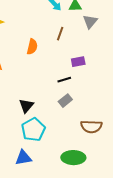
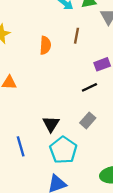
orange semicircle: (32, 47) -> (45, 45), moved
gray rectangle: (65, 101) -> (88, 120), moved

